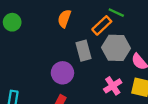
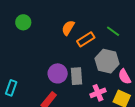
orange rectangle: (102, 25) -> (86, 39), moved
gray rectangle: (84, 51) -> (77, 76), moved

